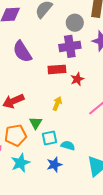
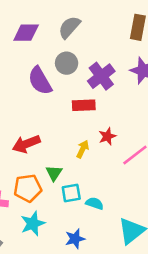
gray circle: (75, 23) -> (67, 63), moved
purple cross: (70, 46) -> (101, 76), turned -30
red star: (77, 79) -> (107, 136), moved
blue star: (54, 165) -> (75, 239), moved

